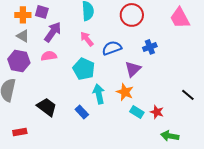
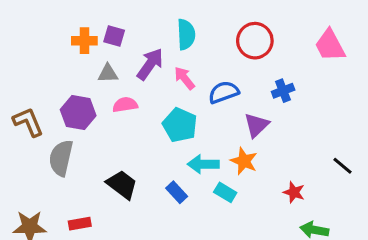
purple arrow: (53, 32) -> (150, 64), moved
gray triangle: (23, 36) -> (108, 73), moved, turned -32
cyan arrow: (99, 94) -> (203, 164), turned -78
cyan rectangle: (137, 112) -> (225, 192), moved

